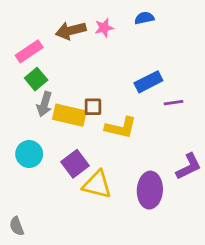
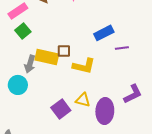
gray arrow: (44, 104) -> (30, 64), moved
purple square: (75, 164) -> (61, 109), moved
yellow triangle: (97, 185) -> (83, 100), moved, size x0.7

